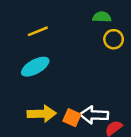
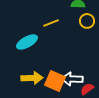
yellow line: (38, 31) -> (51, 23), moved
orange square: (72, 118) -> (55, 81), size x1.5

